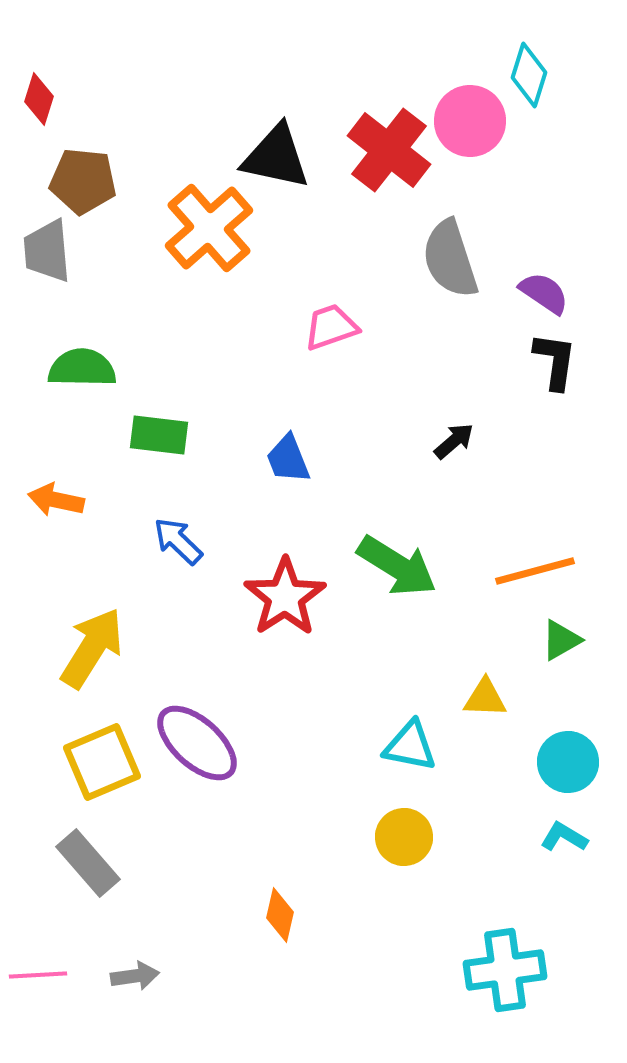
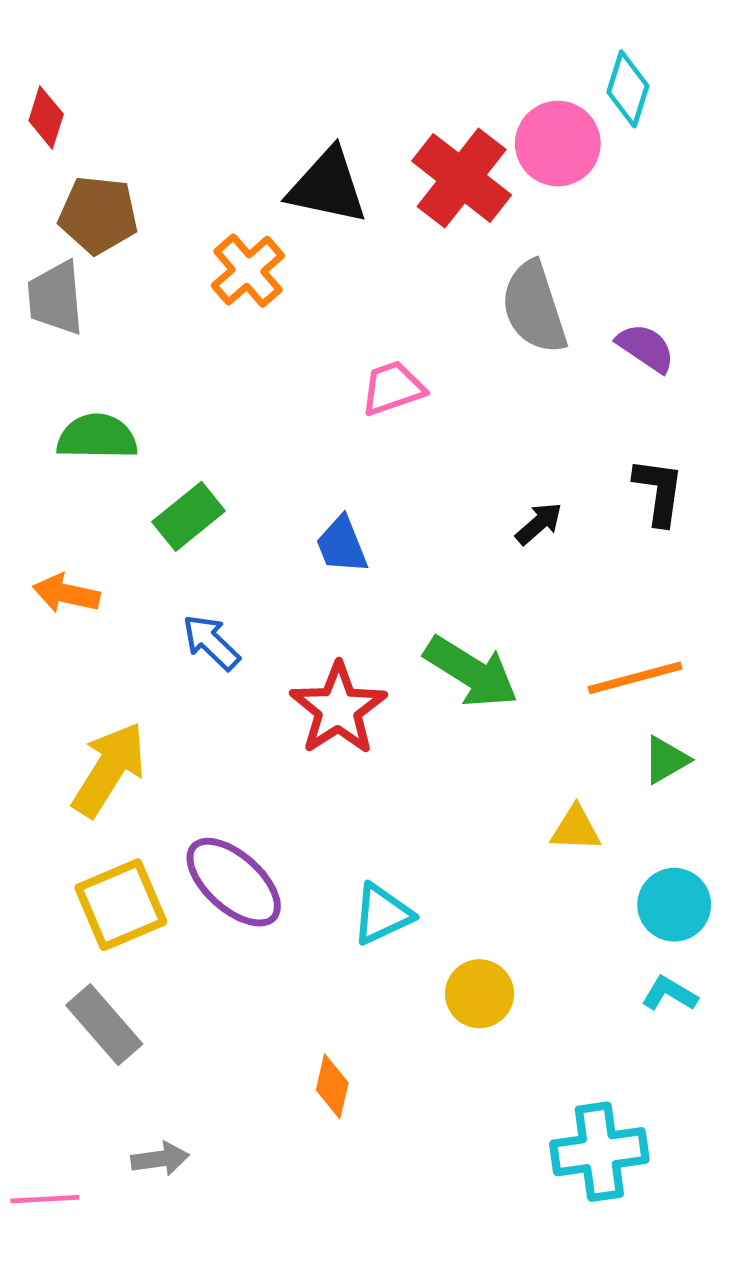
orange cross: (209, 228) -> (248, 271), size x0.7
black L-shape: (555, 361) -> (659, 491), moved
green rectangle: (159, 435) -> (189, 516), turned -46
cyan triangle: (410, 746) -> (382, 914), moved, turned -36
pink line: (38, 975) -> (45, 1199), moved

